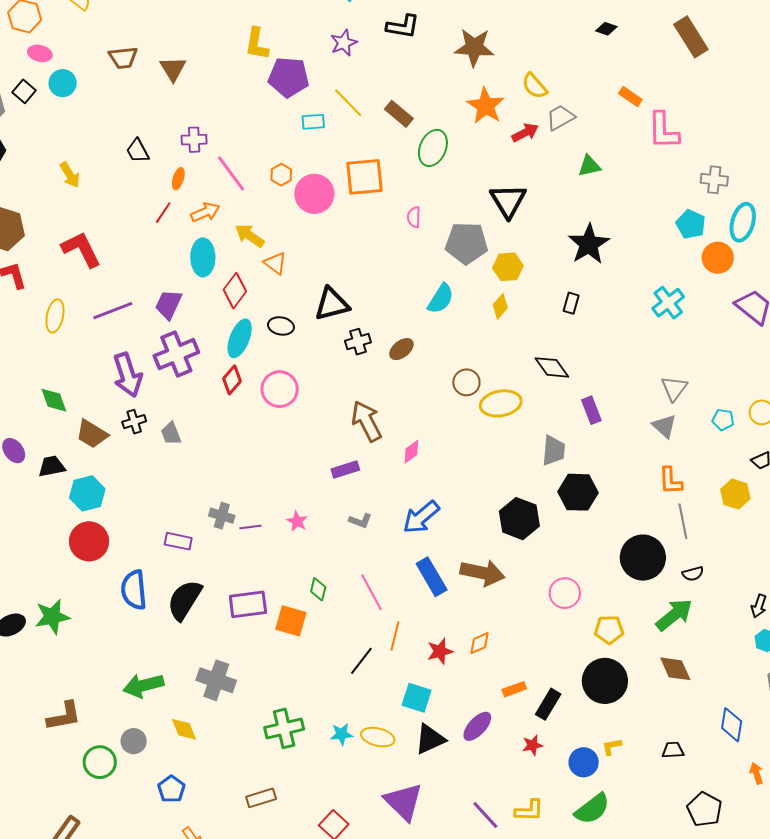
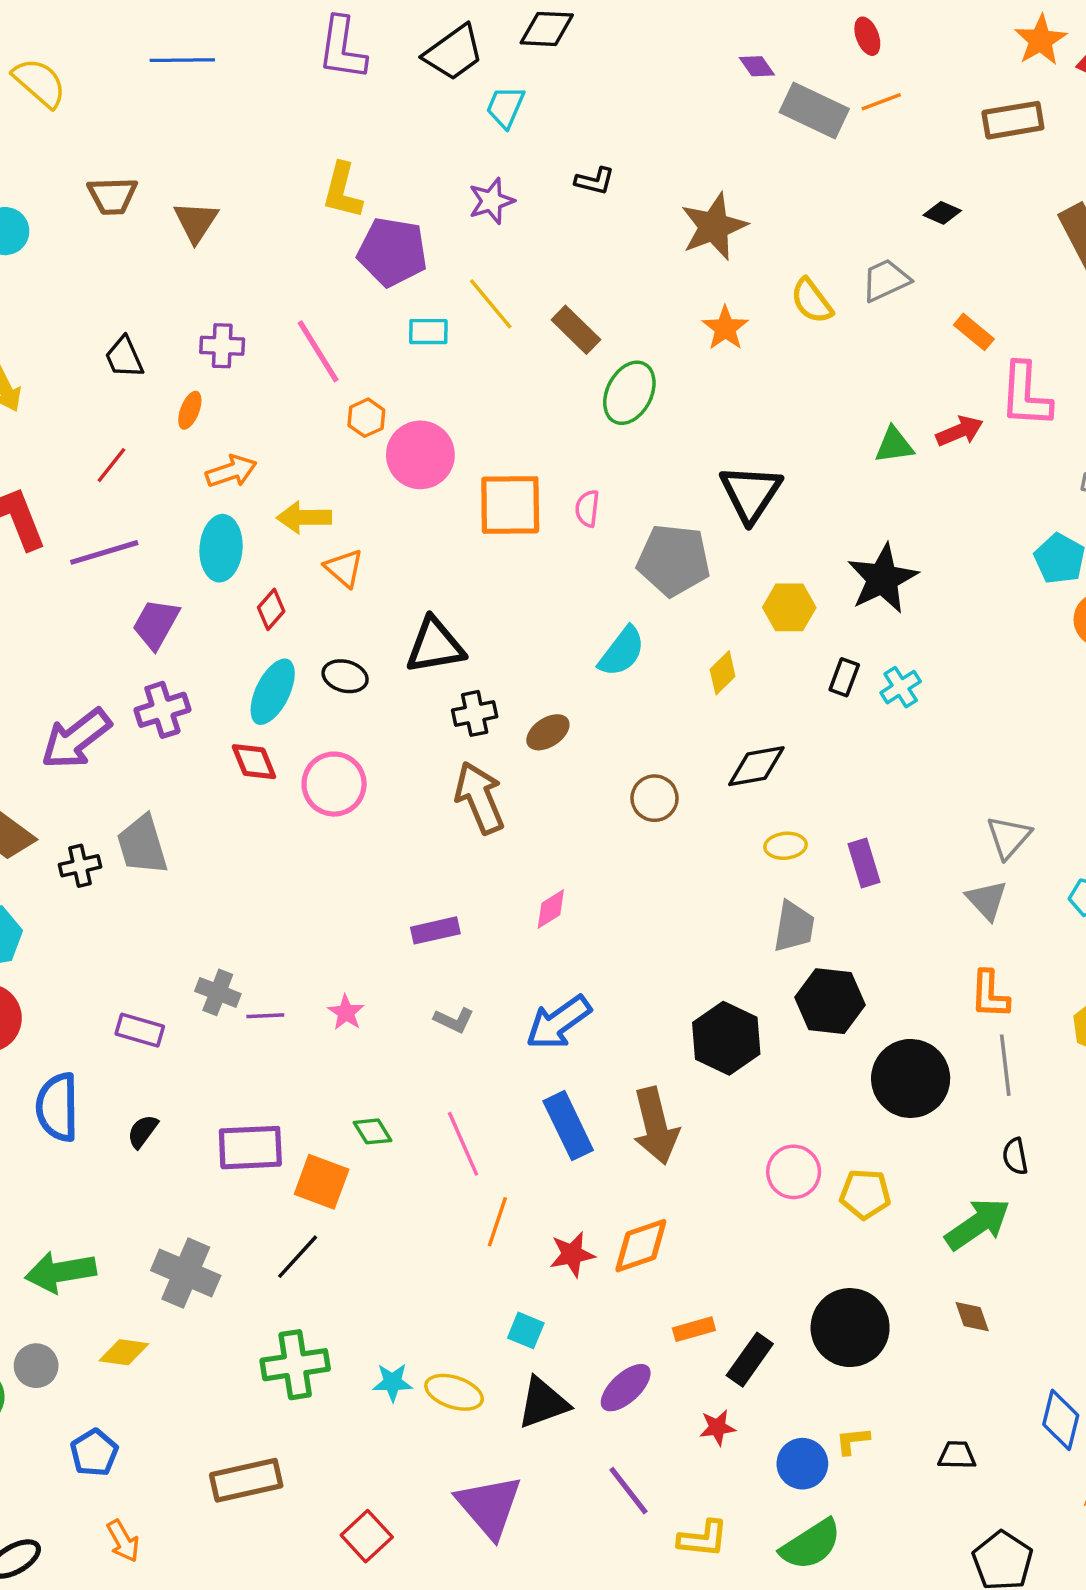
black L-shape: (403, 26) -> (595, 181), size x0.7
brown star: (474, 47) -> (714, 227), turned -30
orange star: (486, 106) -> (725, 328), size x0.7
gray trapezoid: (560, 118) -> (886, 280), moved
red arrow: (525, 133) -> (960, 431), moved
pink line: (231, 174) -> (318, 351), moved
orange square: (364, 177) -> (510, 505), moved
red line: (163, 213) -> (111, 465), moved
yellow arrow: (250, 236) -> (304, 517), turned -40
yellow hexagon: (508, 267) -> (789, 607), moved
red diamond: (235, 291) -> (271, 609), size x0.7
cyan cross: (668, 303) -> (901, 687), moved, size x0.7
purple line: (113, 311) -> (104, 552), moved
purple cross: (176, 354) -> (162, 710), size x0.7
black diamond: (552, 367) -> (756, 766), moved, turned -69
purple arrow: (127, 375) -> (76, 739), turned 66
red diamond: (232, 380) -> (254, 762), turned -68
yellow ellipse: (501, 403) -> (786, 846), moved, size x0.6
brown arrow: (367, 421) -> (480, 798), moved
black cross: (134, 422) -> (80, 866), moved
gray trapezoid: (171, 433) -> (142, 845), size x1.5
black circle: (643, 558) -> (911, 1078), moved
brown arrow: (482, 573) -> (656, 1126), turned 60
black semicircle: (693, 574) -> (1015, 1156), turned 90
green diamond: (318, 589) -> (372, 1131), turned -50
black semicircle: (185, 600) -> (143, 1131), size x0.5
yellow pentagon: (609, 630) -> (865, 1194), moved
orange diamond: (480, 643) -> (641, 1246), size x1.5
black line: (361, 661) -> (298, 1257), moved
brown diamond: (675, 669) -> (972, 1317), size x0.7
cyan square: (417, 698) -> (526, 1330), size x0.7
yellow diamond: (184, 729) -> (124, 1352), turned -64
brown rectangle: (261, 798) -> (246, 1480), size x1.4
purple line: (485, 815) -> (628, 1491), moved

